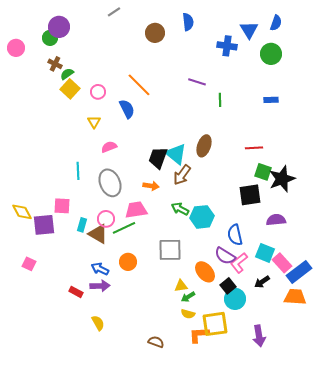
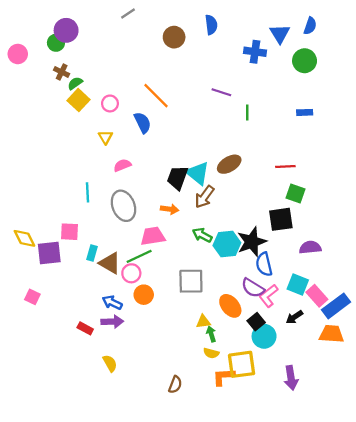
brown ellipse: (204, 146) -> (229, 164), turned 40
black star: (282, 179) -> (252, 242), moved
pink circle: (106, 219) -> (131, 273), moved
green arrow: (188, 297) -> (211, 334), turned 104
brown semicircle: (156, 342) -> (175, 385), turned 91

